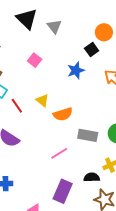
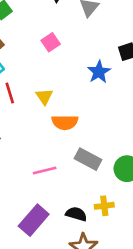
blue star: (76, 70) -> (99, 72), turned -30

